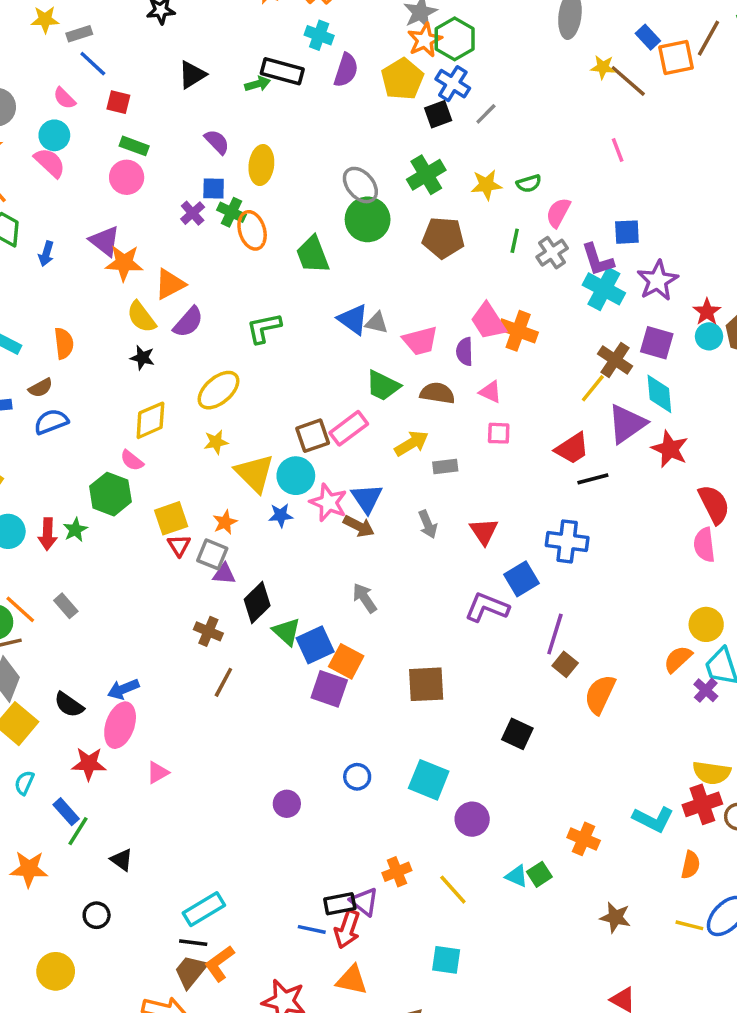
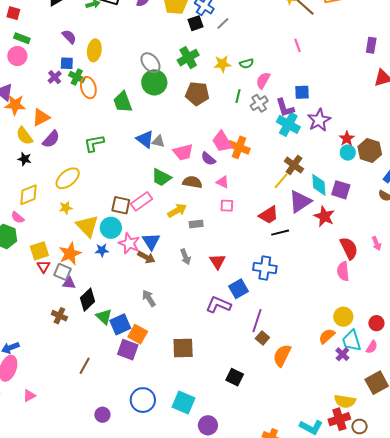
purple square: (657, 343) -> (341, 190), moved
purple semicircle: (465, 352) -> (208, 159), turned -49
brown square: (313, 436) -> (121, 205), turned 30
orange star: (225, 522) -> (70, 254), size x1.6
brown line: (223, 682) -> (85, 366), moved
blue circle: (357, 777) -> (143, 400), size x1.6

